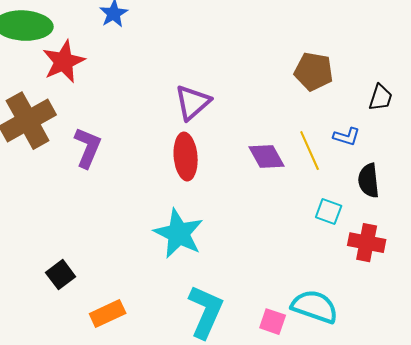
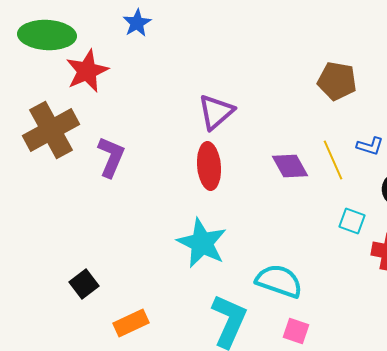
cyan semicircle: (315, 307) -> (279, 281), moved

